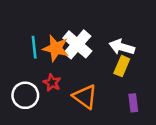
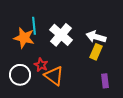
cyan line: (34, 47) -> (34, 26), moved
orange star: (56, 48) -> (24, 38), moved
orange triangle: (85, 97) -> (54, 76), moved

